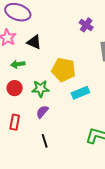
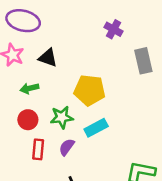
cyan rectangle: (80, 93) -> (96, 128), moved
red rectangle: (15, 122) -> (38, 149), moved

